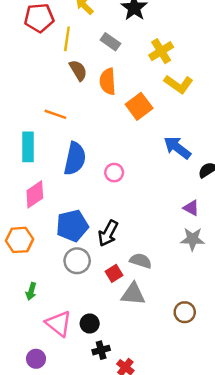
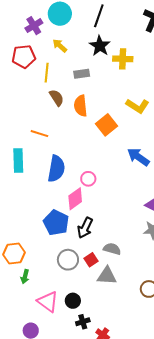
gray rectangle: (110, 42) -> (82, 74), turned -42
yellow cross: (161, 51) -> (123, 59), moved, turned 36
pink diamond: (35, 194) -> (75, 199), moved
blue pentagon: (72, 226) -> (56, 223), turned -30
orange hexagon: (19, 240) -> (14, 254), moved
gray circle: (77, 261) -> (68, 260), moved

